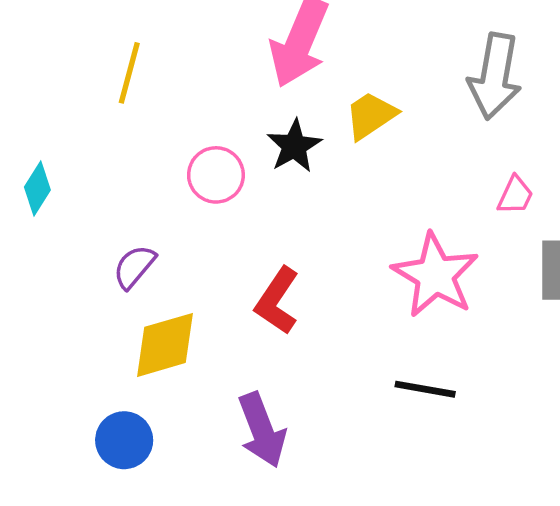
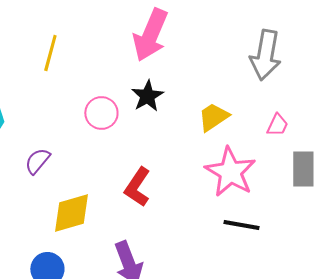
yellow trapezoid: (371, 115) -> (213, 117), moved
purple semicircle: (134, 267) -> (37, 161), moved
black line: (425, 389) -> (241, 225), moved

